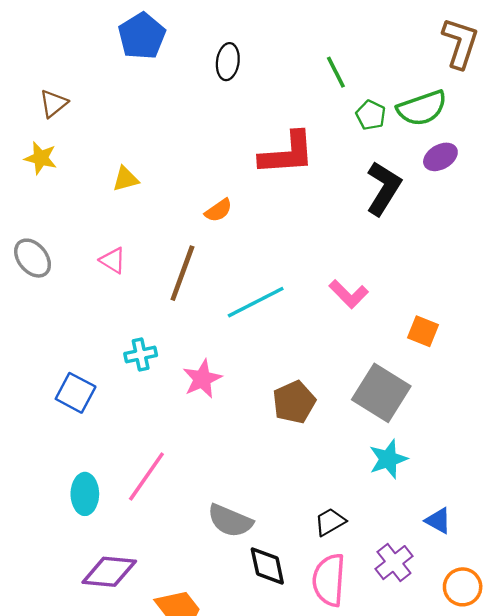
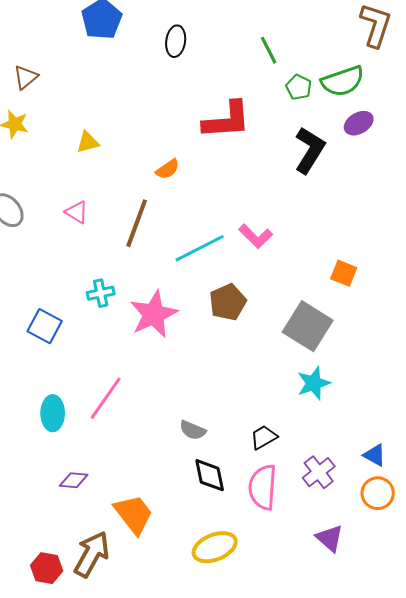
pink L-shape: (349, 294) -> (256, 236), moved
pink star: (202, 379) -> (154, 314), size x1.4
brown pentagon: (294, 402) -> (228, 302), moved
gray semicircle: (230, 521) -> (193, 430), moved, size x0.7
blue triangle: (438, 521) -> (375, 455), moved
purple diamond: (109, 572) -> (74, 480), size x0.6

